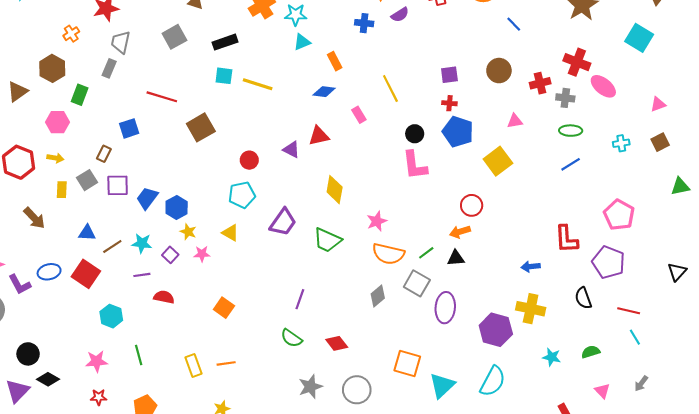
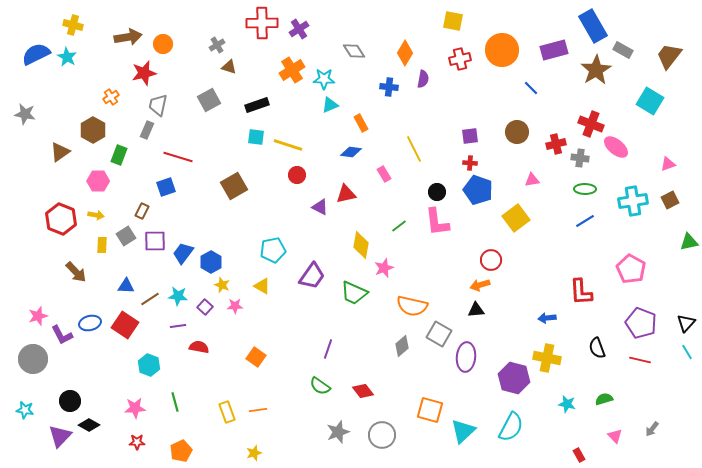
purple semicircle: (400, 15) -> (423, 79), turned -48
red line: (162, 97) -> (178, 157), moved
cyan cross: (621, 143) -> (633, 201), size x1.8
red circle: (249, 160) -> (297, 175), moved
pink star: (377, 221) -> (384, 268), moved
green line: (426, 253) -> (399, 226), moved
purple pentagon: (609, 262) -> (641, 323), moved
cyan line: (635, 337) -> (687, 352), moved

